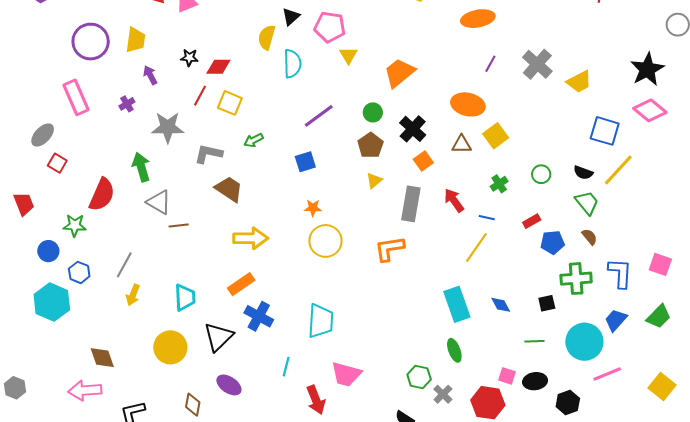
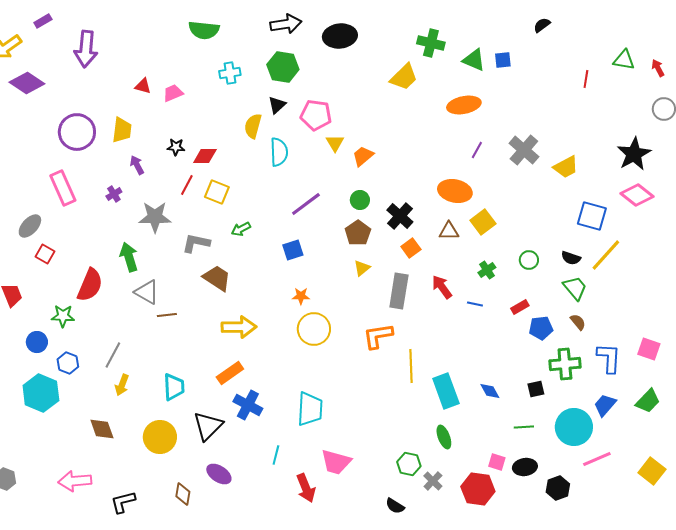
orange trapezoid: (399, 73) -> (363, 156), moved, size x0.7
yellow line: (476, 248) -> (411, 366), moved, turned -36
brown diamond: (102, 358) -> (102, 429), moved

